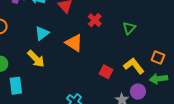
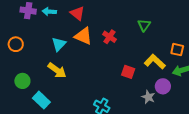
red cross: (95, 20) -> (109, 37), moved
orange triangle: (74, 43) -> (83, 36), moved
cyan rectangle: (16, 86) -> (41, 100), turned -30

